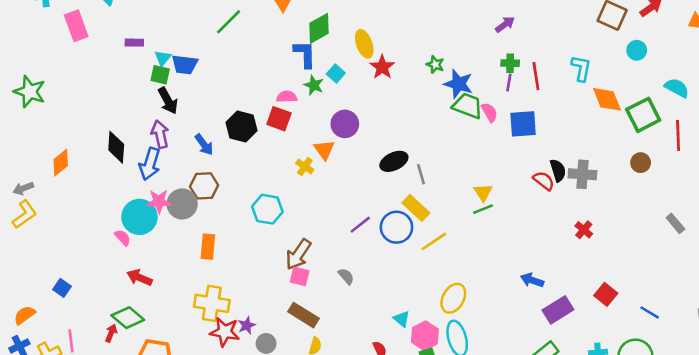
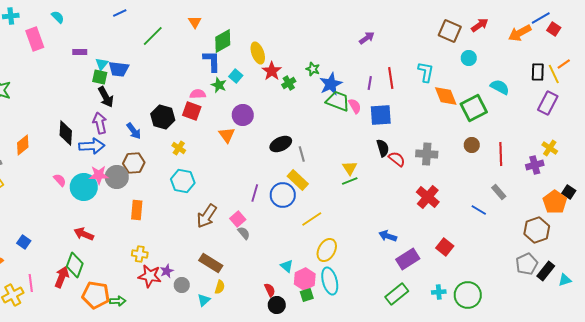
green cross: (510, 63) -> (289, 83), moved, turned -32
blue star: (458, 84) -> (331, 84), turned 30
red line: (678, 136) -> (501, 154), moved
blue arrow: (150, 164) -> (92, 146), turned -110
yellow cross: (305, 167) -> (179, 148), moved
black semicircle: (558, 170) -> (383, 148), moved
purple line: (360, 225) -> (255, 193), turned -36
red cross: (584, 230) -> (428, 197), size x1.6
pink semicircle: (123, 238) -> (60, 180), moved
yellow line: (434, 241) -> (312, 219), moved
pink square: (300, 276) -> (238, 219), moved, turned 35
yellow cross: (212, 303) -> (140, 254), size x0.6
blue line: (650, 312) -> (479, 210), moved
green diamond: (128, 318) -> (75, 265), turned 70
red arrow: (111, 333) -> (62, 277), size x1.5

